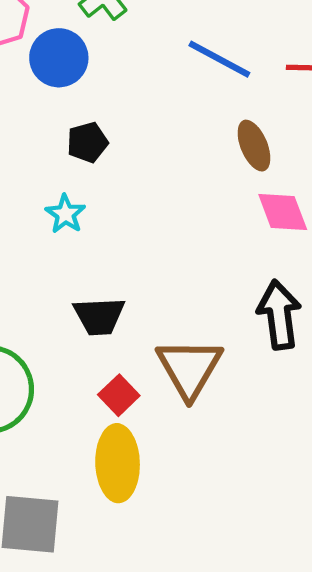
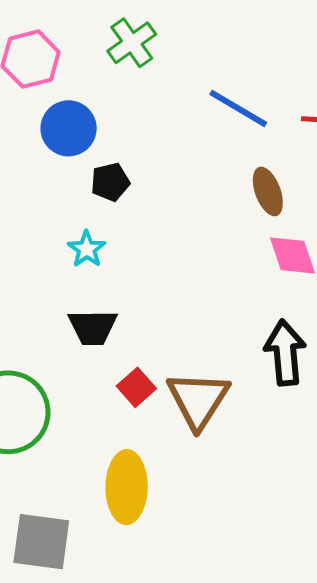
blue circle: (59, 58) -> (69, 128), moved
black trapezoid: (99, 316) -> (93, 327), moved
red square: (119, 395) -> (136, 387), moved

